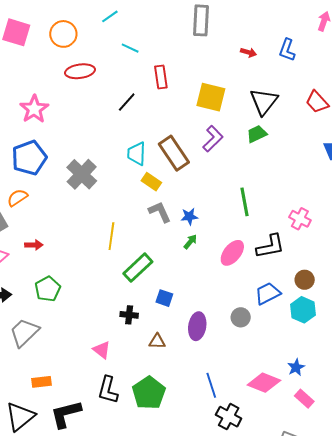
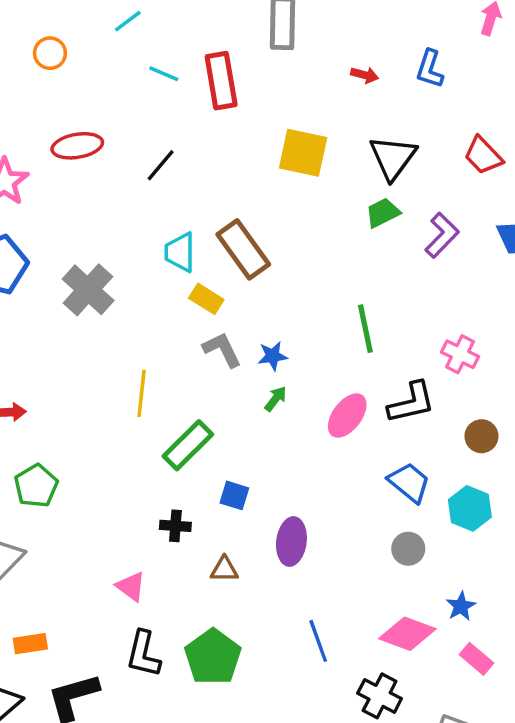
orange circle: (63, 34) -> (50, 53), size x0.7
red ellipse: (80, 71) -> (77, 146), moved
red rectangle: (161, 77) -> (221, 81), moved, size x1.4
purple L-shape: (213, 139) -> (442, 235), moved
brown circle: (305, 280) -> (481, 436), moved
blue trapezoid: (268, 293) -> (409, 482), turned 68
gray circle: (241, 317) -> (408, 549), moved
black cross: (229, 417) -> (380, 696), moved

